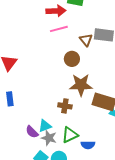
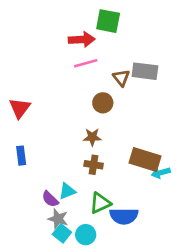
brown star: (81, 85) -> (92, 137), moved, size x0.6
gray star: (49, 138) -> (58, 219), moved
blue semicircle: (88, 145) -> (124, 216), size x1.5

